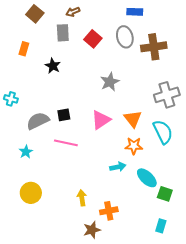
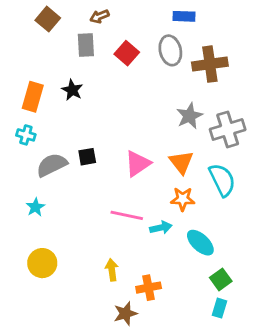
orange rectangle: (24, 49) -> (33, 97), moved, size x1.5
gray star: (110, 82) -> (189, 116), moved
cyan cross: (11, 99) -> (26, 135), moved
pink line: (66, 143) -> (127, 215), moved
green square: (165, 194) -> (221, 279), moved, turned 35

